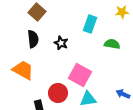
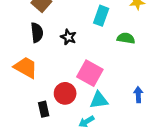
blue arrow: (123, 94) -> (138, 95), turned 64

